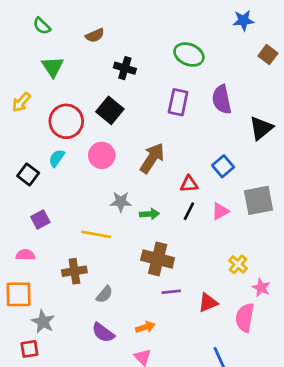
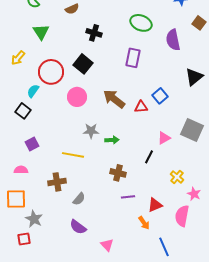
purple semicircle: (222, 99) -> (173, 40), moved
cyan semicircle: (57, 158) -> (33, 91), moved
brown arrow: (152, 158) -> (114, 99), turned -85
blue square: (223, 166) -> (160, 96), moved
red triangle: (189, 184) -> (141, 107), moved
gray square: (258, 200) -> (192, 130), turned 35
black line: (189, 211) -> (149, 157), moved
brown cross: (158, 259) -> (118, 173), size x0.7
orange arrow: (145, 327) -> (144, 223), moved, turned 72

